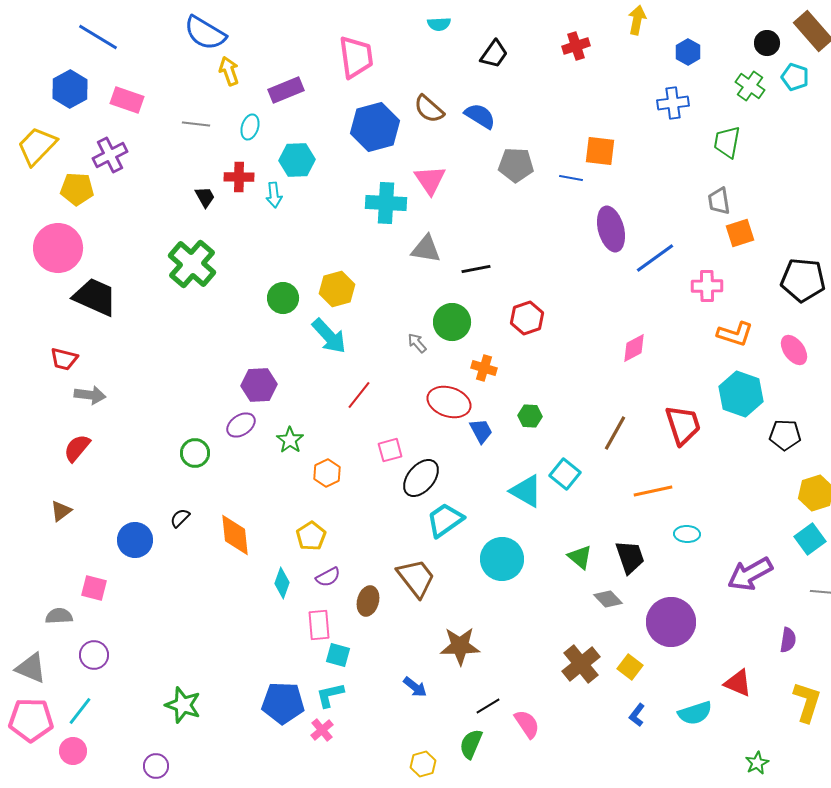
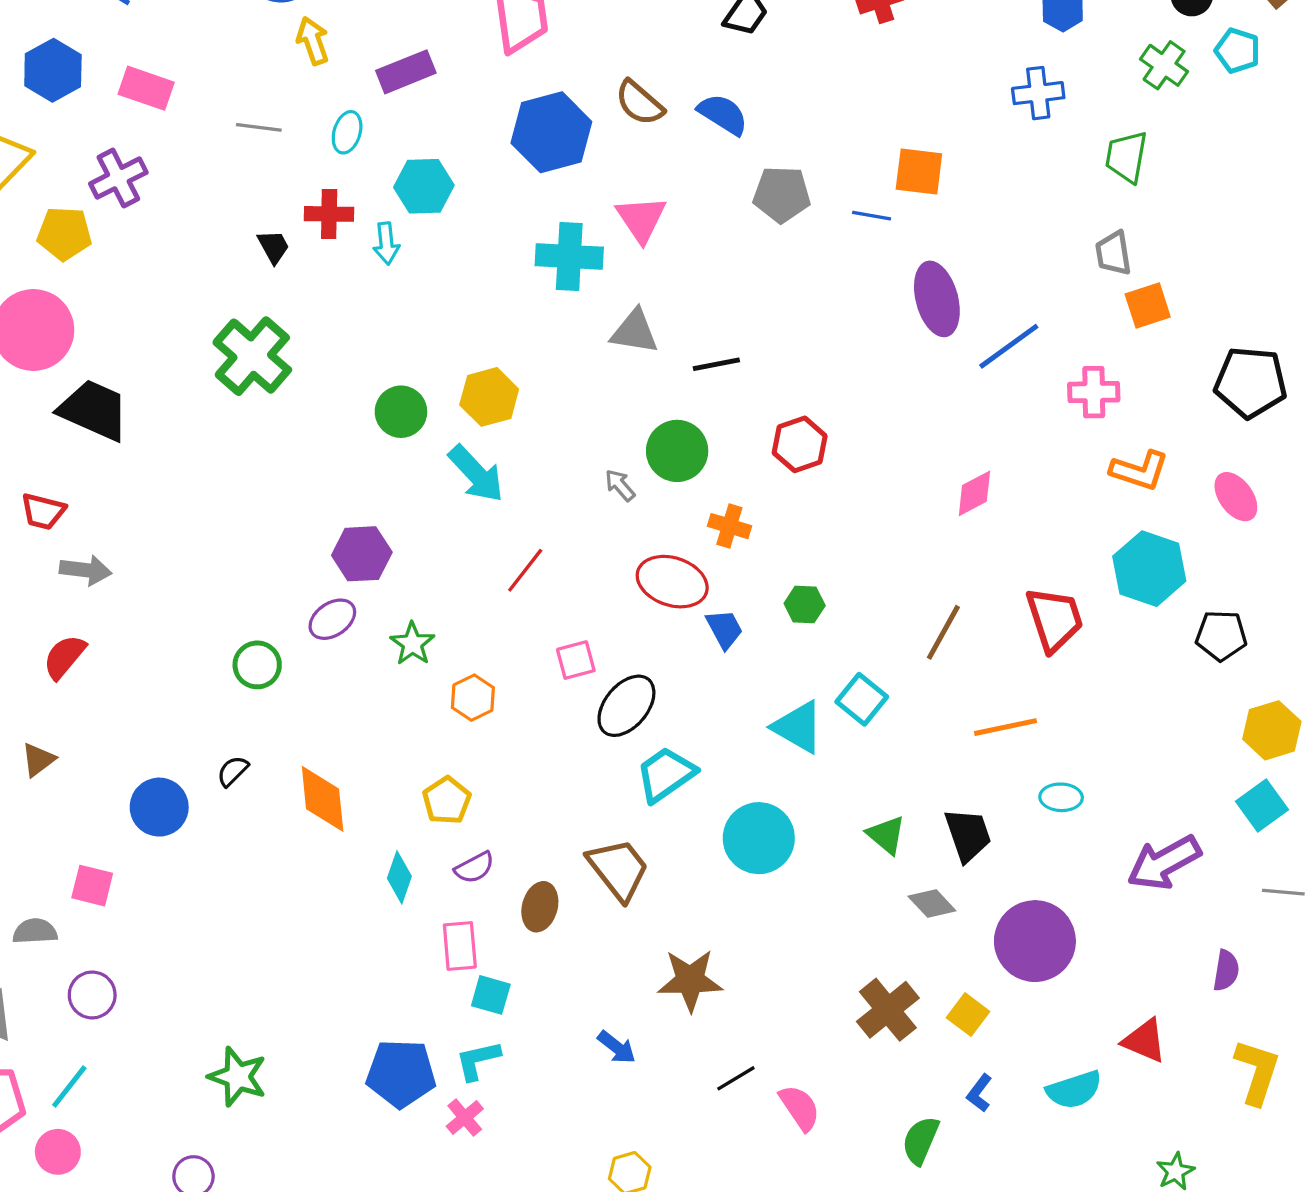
green semicircle: (471, 744) -> (921, 1140), moved

